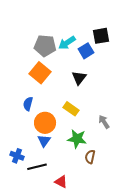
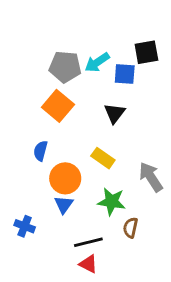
blue square: (86, 51) -> (125, 74), turned 35
gray arrow: (104, 122) -> (151, 177), size x1.5
black line: (37, 167) -> (88, 242), moved

